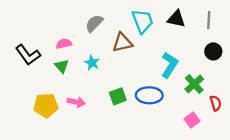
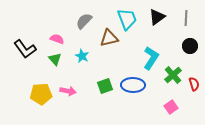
black triangle: (176, 19) -> (157, 17), turned -48
pink semicircle: (64, 44) -> (57, 39), turned 32
red semicircle: (216, 103) -> (194, 84), moved

